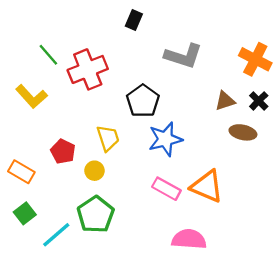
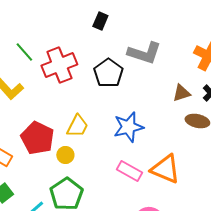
black pentagon: (143, 101) -> (108, 73), moved
yellow trapezoid: (108, 138) -> (77, 126), turned 45
red pentagon: (63, 152) -> (37, 138), size x1.5

